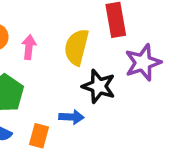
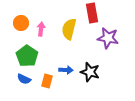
purple star: (143, 62) -> (108, 38), turned 30
black star: (99, 86) -> (90, 72), moved

